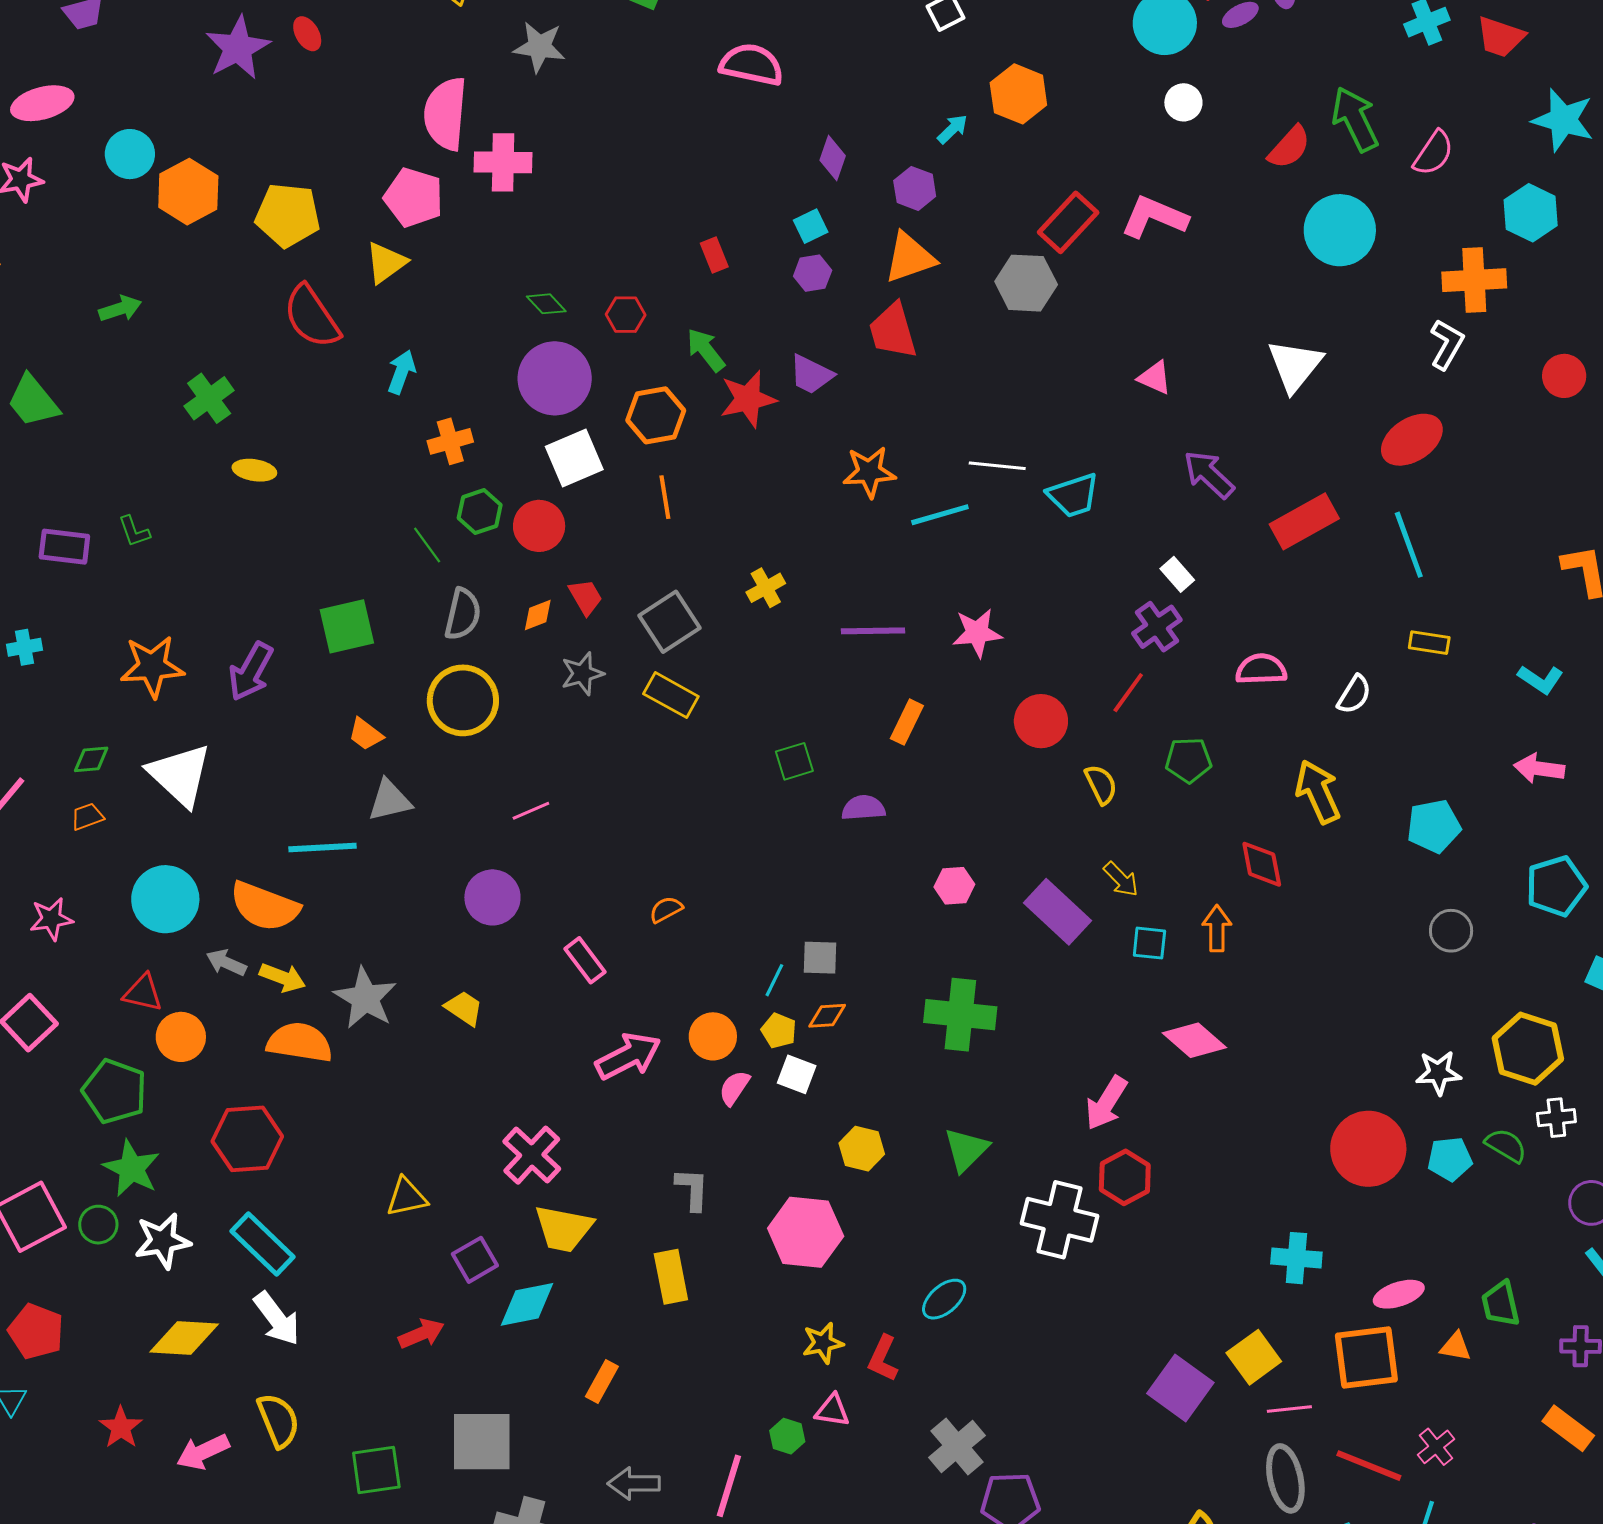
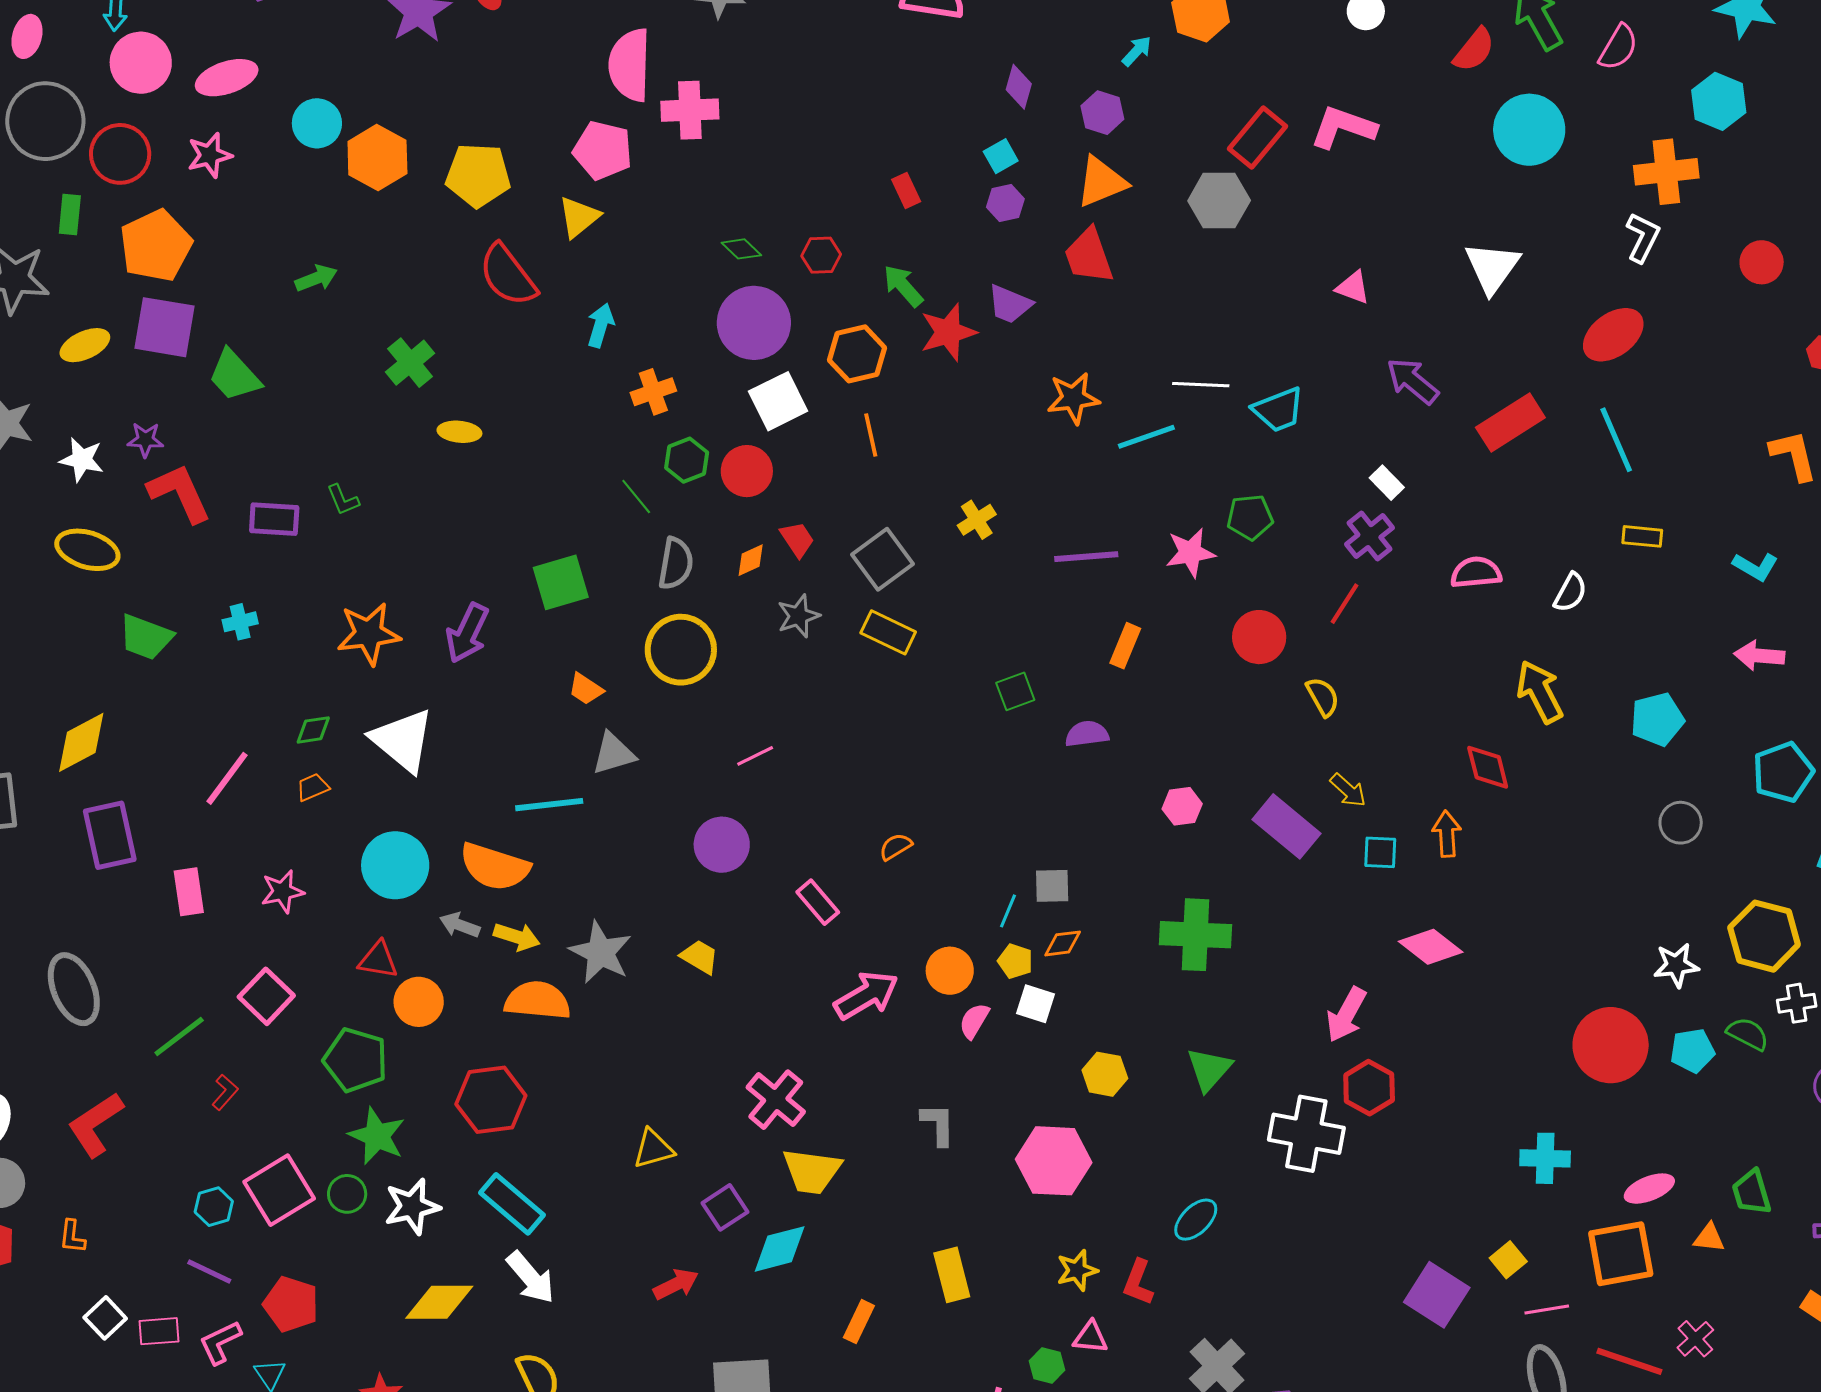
green pentagon: (1188, 760) -> (1250, 517), moved
yellow rectangle: (671, 1277) -> (952, 1275), moved
yellow square: (1254, 1357) -> (1508, 1260), size x0.7

